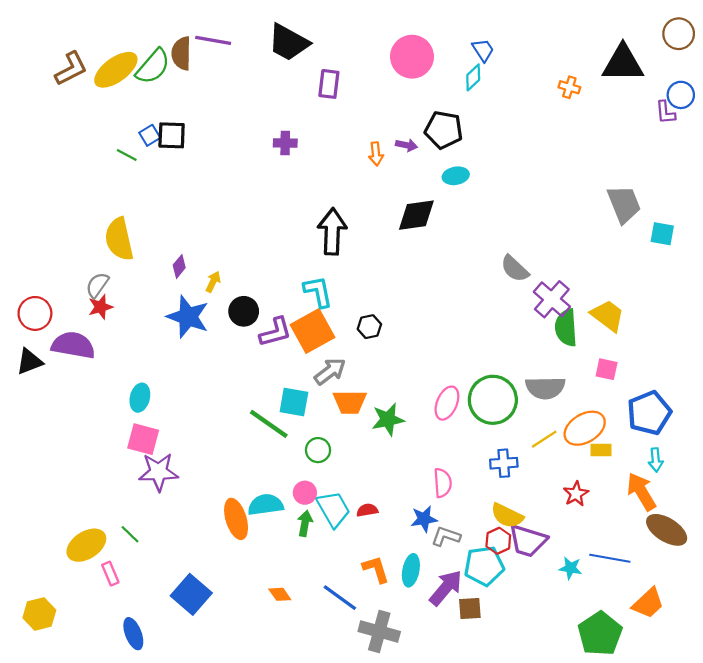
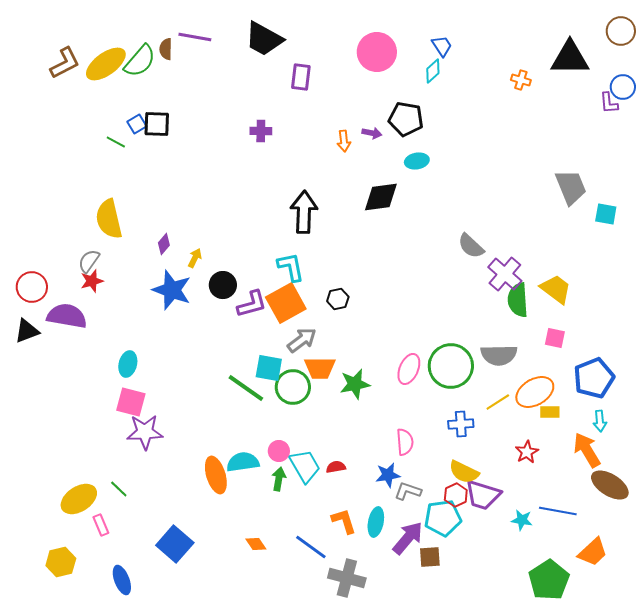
brown semicircle: (181, 53) -> (166, 49), size x0.7
green circle: (318, 450) -> (293, 387), moved, size x1.5
yellow hexagon: (39, 614) -> (61, 562), moved

